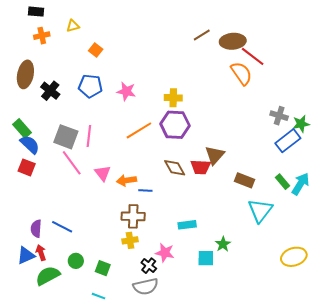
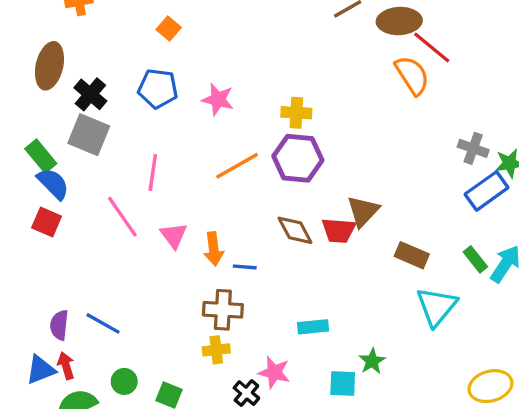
gray square: (66, 137) -> (89, 135), moved
orange arrow: (127, 180) -> (214, 249), turned -90

